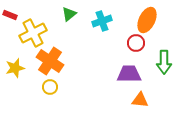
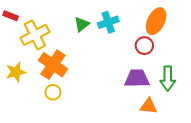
green triangle: (69, 14) -> (82, 24), moved
green arrow: (164, 62) -> (168, 78), moved

